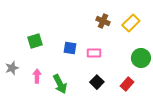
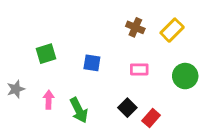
pink rectangle: (94, 53) -> (139, 69), moved
red rectangle: (127, 84) -> (151, 118), moved

